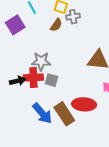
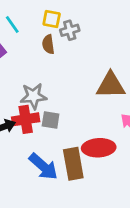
brown semicircle: (56, 25) -> (48, 44), turned 144
brown rectangle: (64, 114) -> (73, 164), turned 30

